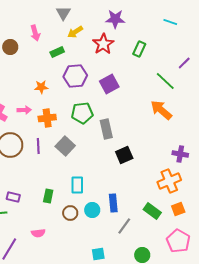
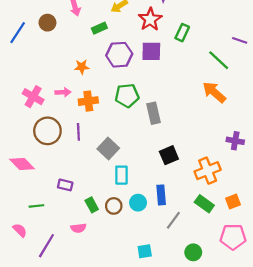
green rectangle: (139, 49) -> (182, 33), moved
purple line: (184, 63) -> (240, 40), turned 64
purple square: (109, 84) -> (151, 51), moved, turned 30
gray square: (65, 146) -> (108, 149), moved
black square: (124, 155) -> (169, 155), moved
orange cross: (169, 181) -> (208, 171), moved
green rectangle: (48, 196) -> (92, 205), moved, turned -40
purple rectangle: (13, 197) -> (65, 185), moved
pink pentagon: (178, 241) -> (233, 237), turned -30

